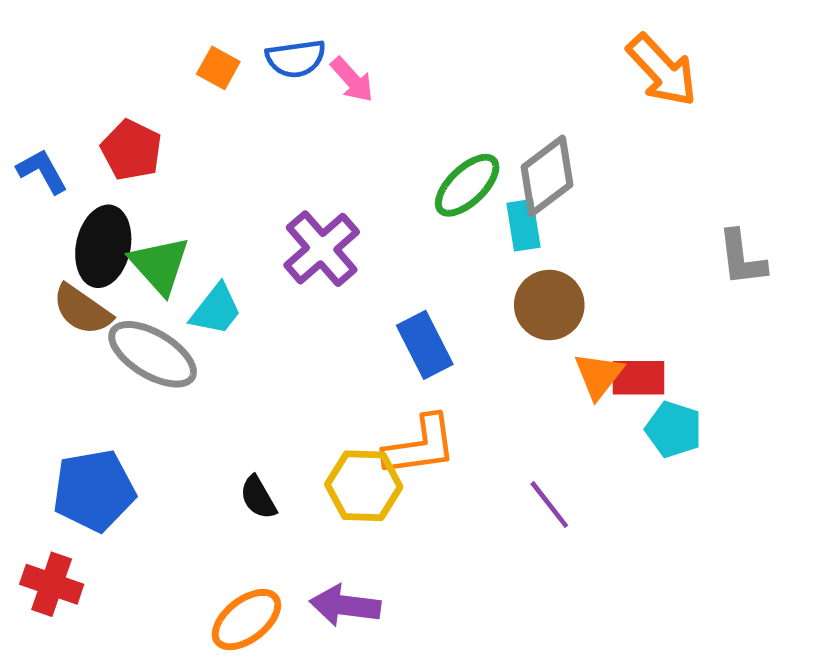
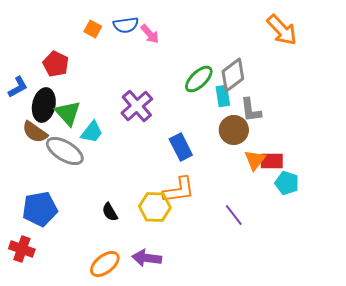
blue L-shape: (42, 171) -> (18, 87), moved, turned 90
gray L-shape: (742, 258) -> (251, 110), moved

